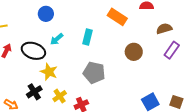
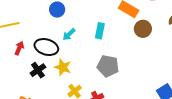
brown circle: (134, 52) -> (143, 29), moved
black cross: (34, 92) -> (38, 70), moved

